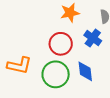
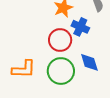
blue cross: (93, 38) -> (80, 27), moved

